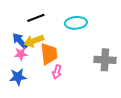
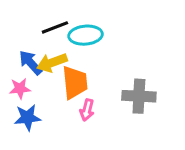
cyan ellipse: (76, 23) -> (85, 35), moved
pink star: (21, 54) -> (20, 89), moved
gray cross: (105, 60) -> (139, 96), moved

